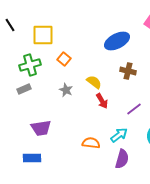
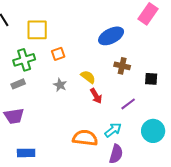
orange square: (64, 59) -> (58, 54), turned 32
purple trapezoid: (41, 128) -> (14, 116), moved
orange semicircle: (91, 143) -> (85, 138), size x1.4

